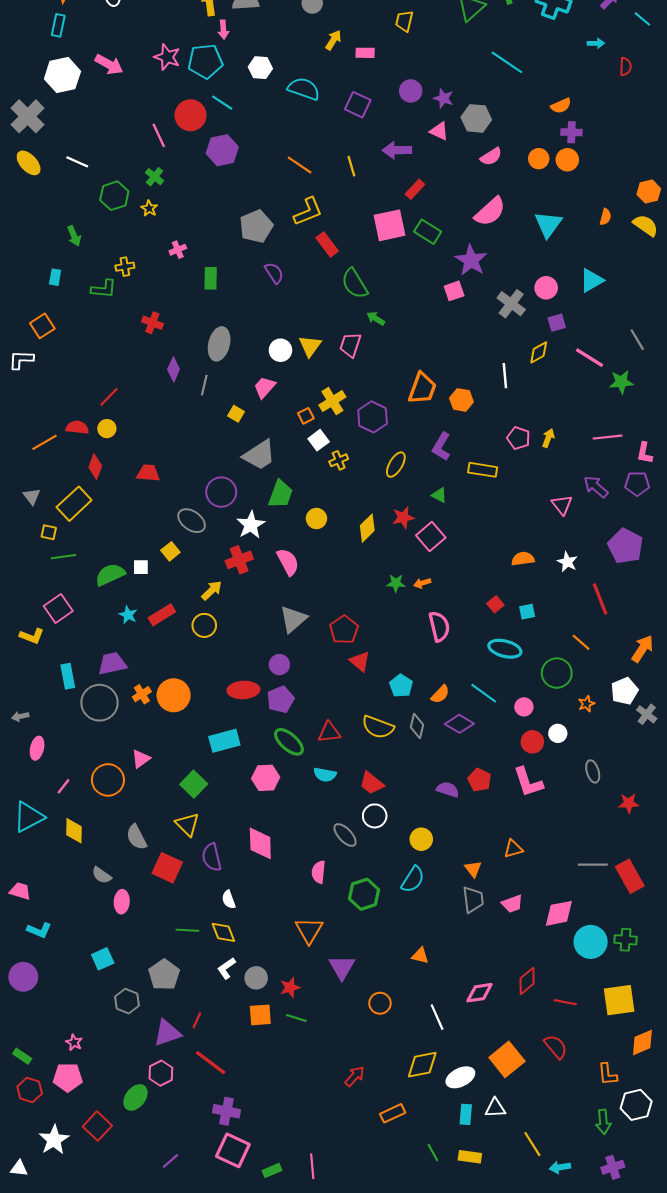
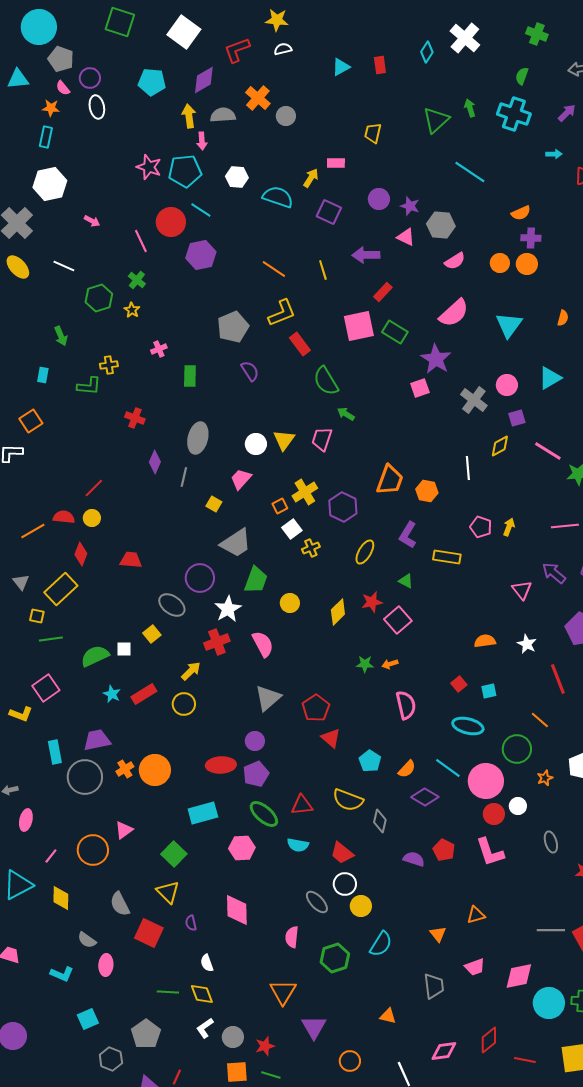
yellow arrow: (333, 40) -> (311, 178), moved
pink arrow: (109, 64) -> (92, 221), moved, size x0.6
pink circle: (524, 707) -> (486, 781), size x2.0
gray diamond: (417, 726) -> (380, 821), moved
yellow circle: (421, 839) -> (361, 906), moved
purple semicircle: (212, 857) -> (191, 923), size x0.6
gray trapezoid: (473, 900) -> (434, 986), moved
cyan L-shape: (39, 930) -> (62, 974), moved

